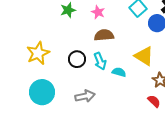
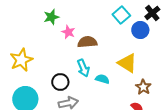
pink star: (98, 12) -> (68, 32), moved
black circle: (77, 59) -> (60, 82), moved

